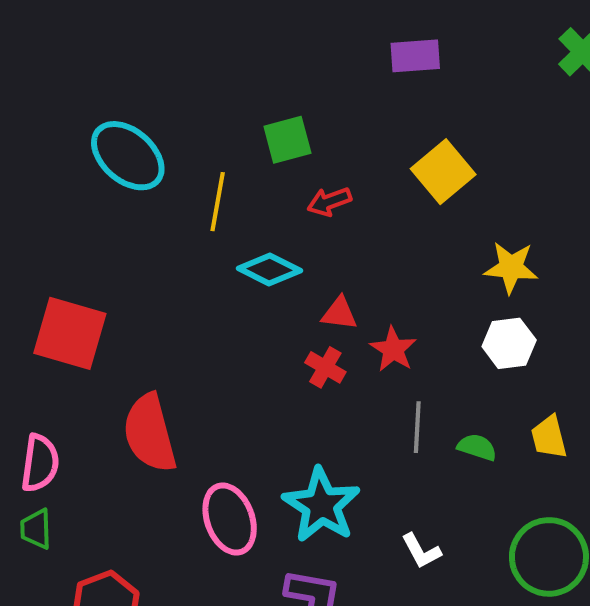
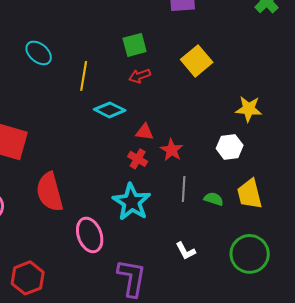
green square: (287, 140) -> (135, 45), moved
cyan ellipse: (128, 156) -> (39, 53), size x0.7
yellow star: (511, 267) -> (249, 109), moved
yellow trapezoid: (549, 437) -> (250, 194), size x1.4
cyan star: (321, 505) -> (132, 202), moved

